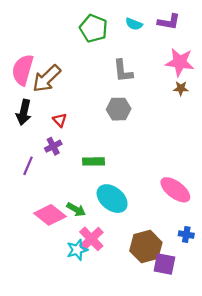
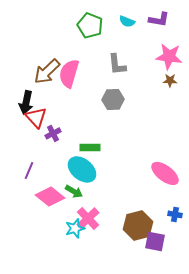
pink semicircle: (23, 70) -> (69, 73), moved
red triangle: (60, 120) -> (36, 117), moved, size x1.6
purple line: (28, 166) -> (29, 170), moved
cyan ellipse: (112, 199) -> (82, 169), moved

